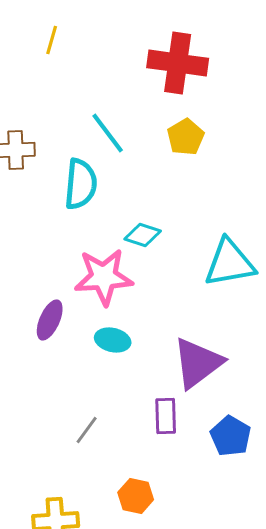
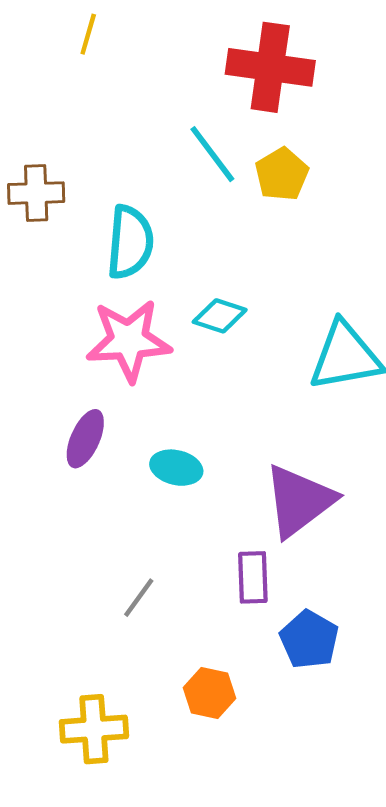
cyan line: (108, 133) -> (212, 154), moved
pink star: (104, 277) -> (129, 340), moved
blue pentagon: (231, 436) -> (309, 640), moved

